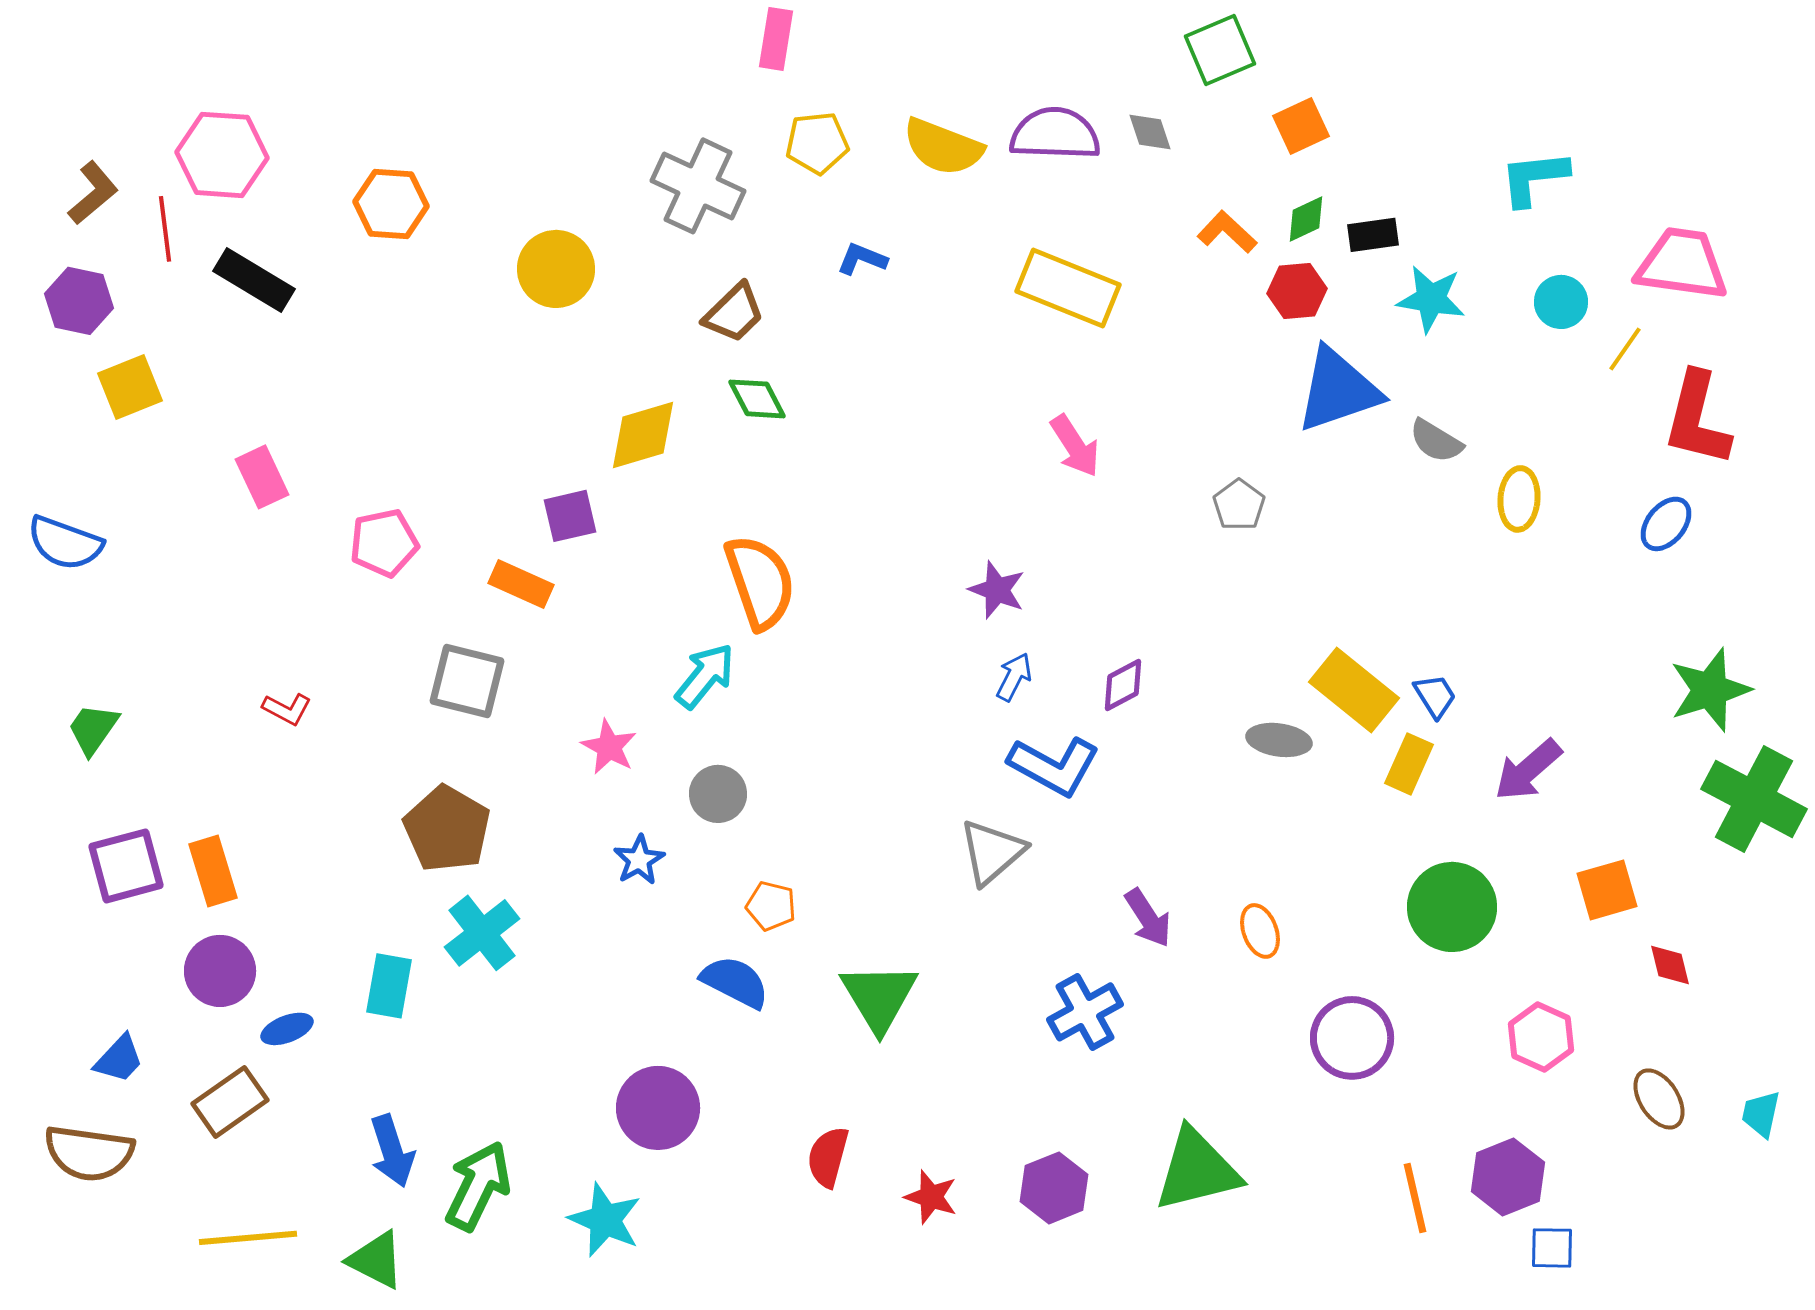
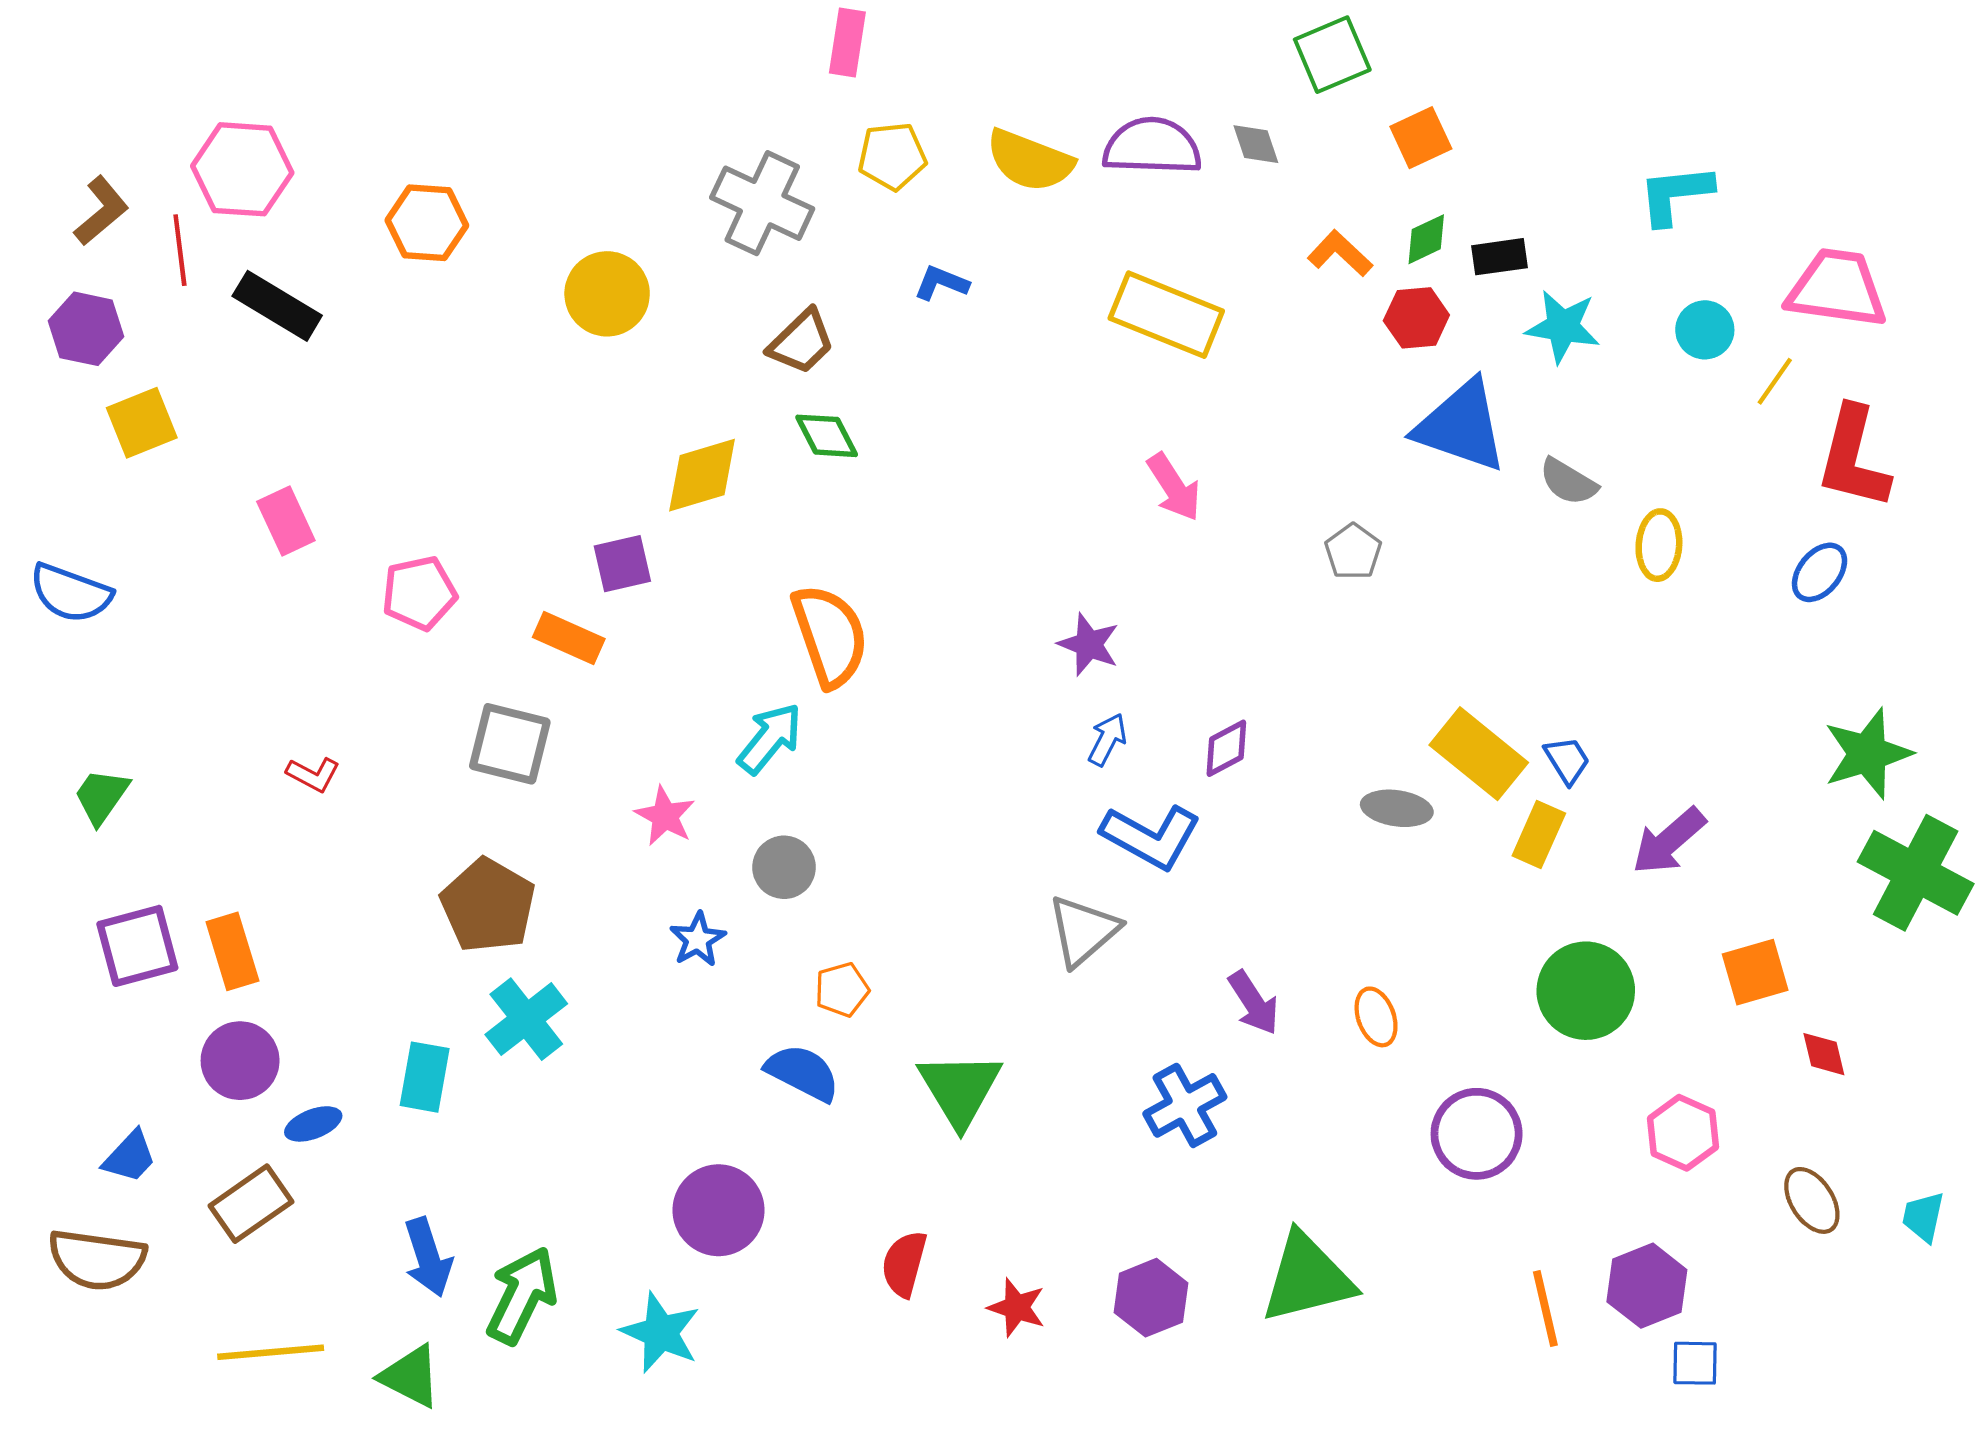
blue triangle: (1338, 390) -> (1461, 426), turned 38
orange pentagon: (771, 906) -> (842, 990), turned -30

